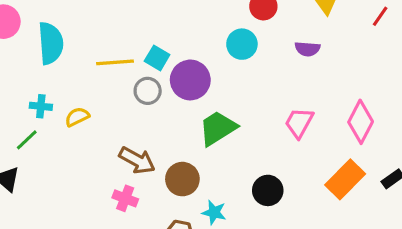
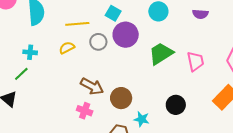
cyan square: (157, 58) -> (113, 13), moved
yellow semicircle: (77, 117) -> (67, 48), moved
pink trapezoid: (299, 123) -> (195, 61), turned 140
green trapezoid: (218, 128) -> (161, 54), moved

